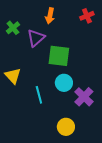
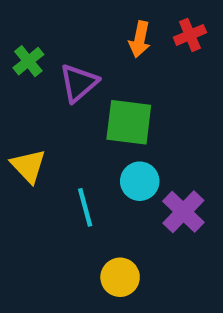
orange arrow: (50, 16) -> (140, 39), moved
yellow circle: (66, 127) -> (120, 277), moved

